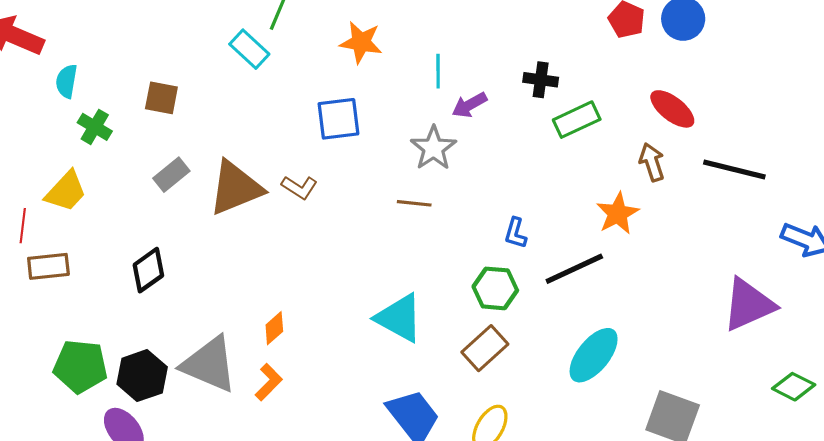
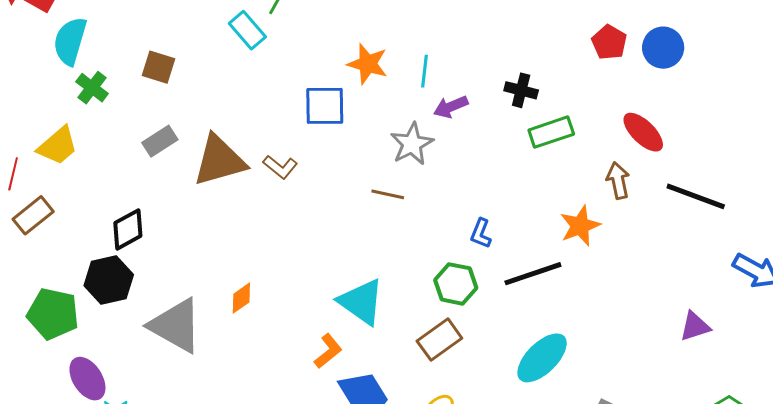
orange star: (361, 42) -> (368, 64), moved
cyan semicircle: (67, 81) -> (70, 41), size x1.5
brown rectangle: (48, 266) -> (33, 215), turned -39
purple triangle: (749, 305) -> (695, 326), size x0.6
black hexagon: (142, 376) -> (109, 280), moved
orange L-shape: (269, 382) -> (328, 351), moved

